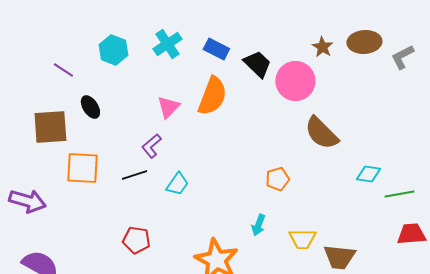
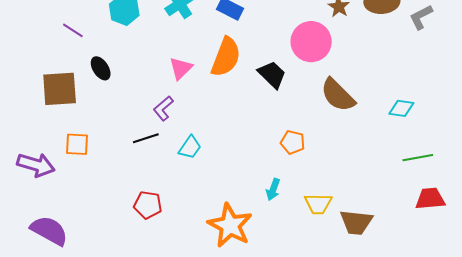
black trapezoid: (257, 64) -> (272, 75), moved
orange square: (82, 168) -> (77, 144), moved, size x0.7
cyan diamond: (368, 174) -> (401, 108), moved
orange pentagon: (277, 179) -> (293, 142), turned 30

